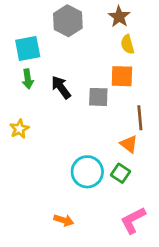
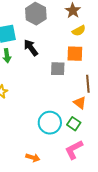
yellow semicircle: (127, 44) -> (79, 31), turned -104
black arrow: (61, 87) -> (31, 48), moved
pink L-shape: (133, 220) -> (74, 150), moved

